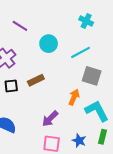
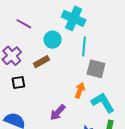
cyan cross: (86, 21) -> (74, 18), moved, size x1.6
cyan line: (81, 52) -> (84, 47), turned -54
brown rectangle: (36, 80) -> (41, 62), moved

